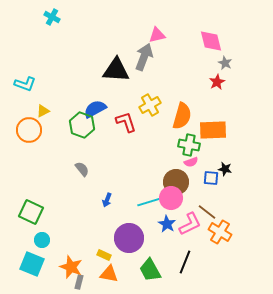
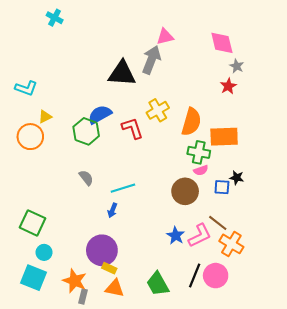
pink circle: (171, 198) -> (216, 276), moved
cyan line: (149, 202) -> (123, 188), moved
purple circle: (129, 238) -> (102, 250), moved

